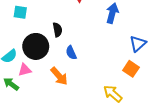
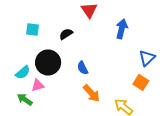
black semicircle: (57, 30) -> (66, 34), moved, turned -112
orange arrow: (59, 76) -> (92, 93), moved

